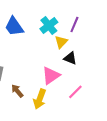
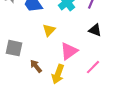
yellow triangle: (61, 42) -> (49, 30), moved
black triangle: (70, 58) -> (95, 30), moved

